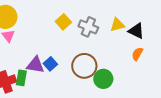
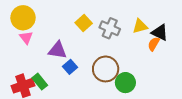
orange semicircle: (137, 54) -> (154, 44), moved
purple triangle: (35, 65) -> (57, 50), moved
green rectangle: (21, 78) -> (40, 82), turned -49

